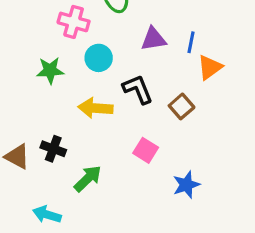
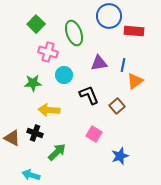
yellow arrow: (95, 108) -> (49, 110), moved

